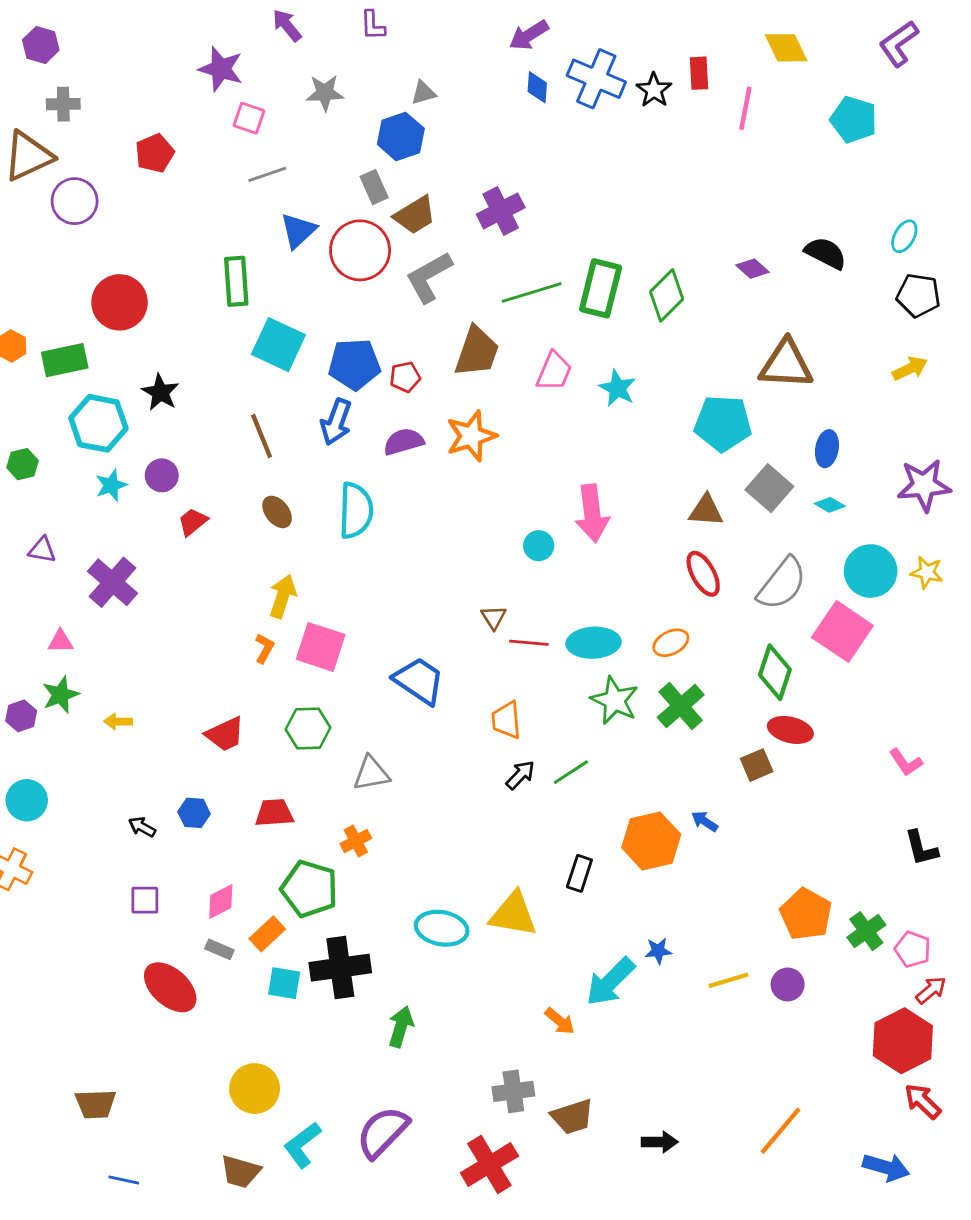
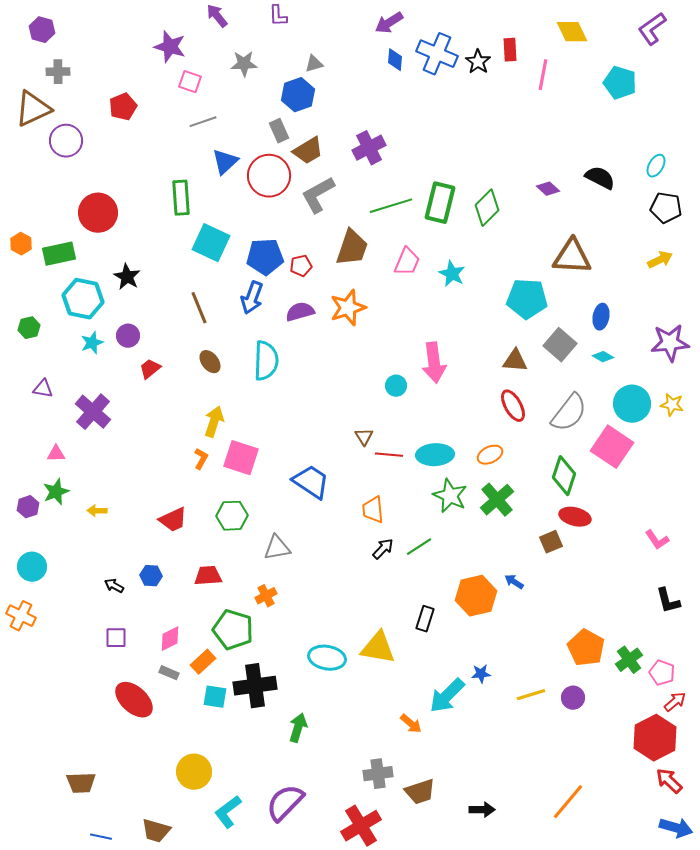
blue arrow: (886, 1167) -> (676, 828), moved
brown trapezoid: (240, 1172) -> (156, 831), moved

